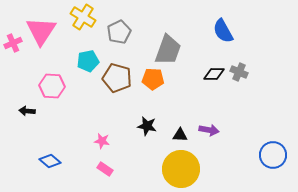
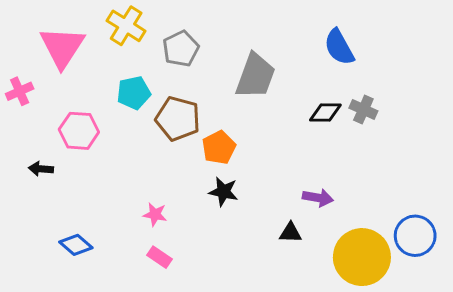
pink cross: (13, 43) -> (20, 91), moved
orange pentagon: (153, 79) -> (219, 148), moved, turned -30
black triangle: (180, 135) -> (290, 233), moved
yellow circle: (181, 169) -> (362, 257), moved

